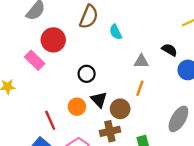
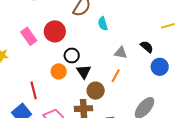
red circle: (53, 40) -> (55, 31), moved
black triangle: (99, 100) -> (84, 72), moved
orange circle: (77, 107) -> (59, 71), moved

